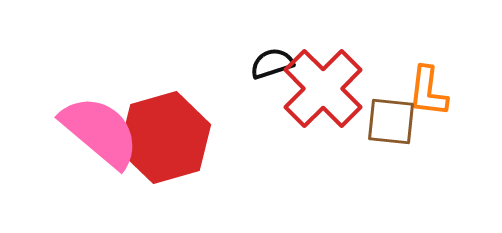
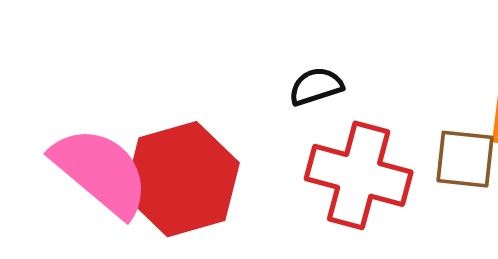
red cross: (323, 89) -> (359, 175), moved, turned -30

